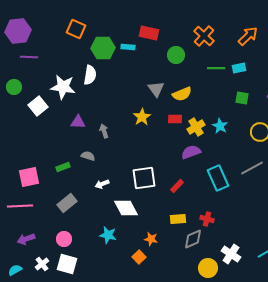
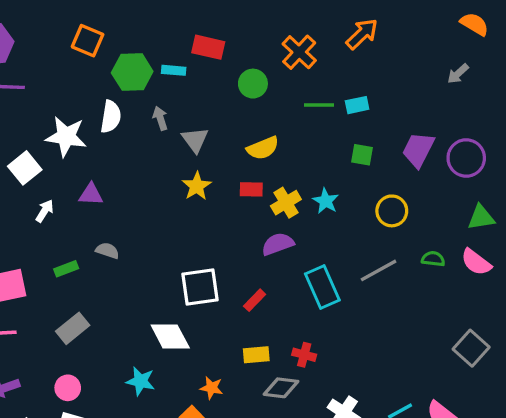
orange arrow: (248, 36) -> (362, 34), moved
gray triangle: (156, 89) -> (195, 140), moved
gray arrow: (104, 131) -> (160, 118), moved
white arrow: (102, 184) -> (45, 211), moved, turned 144
gray diamond: (193, 239) -> (281, 388), turned 30

